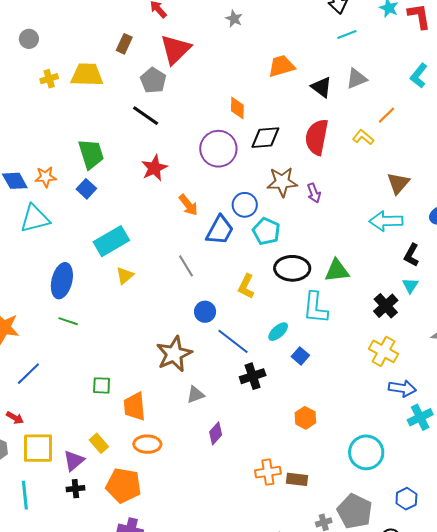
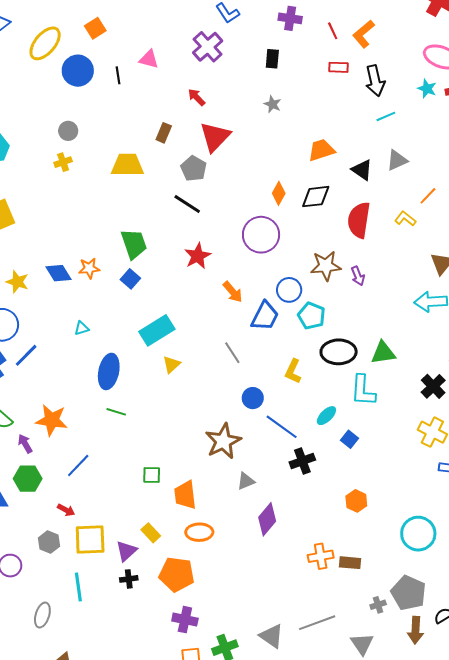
yellow cross: (49, 79) -> (63, 162), moved
orange diamond: (237, 108) -> (279, 193), turned 30
black diamond: (265, 138) -> (316, 197), moved
cyan triangle: (35, 219) -> (82, 328), moved, size x0.5
purple diamond: (216, 433) -> (267, 519), size x1.4

